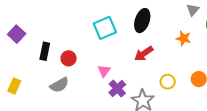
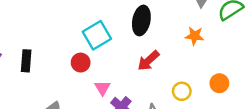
black rectangle: (45, 51) -> (26, 61), moved
red circle: (69, 58) -> (81, 63), moved

